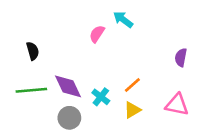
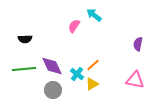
black semicircle: (33, 51) -> (25, 39), turned 104
orange line: (132, 85) -> (93, 65), moved
yellow triangle: (132, 110) -> (92, 84), moved

